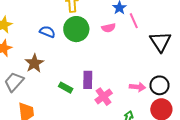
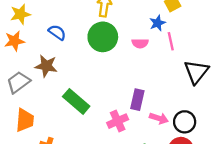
blue semicircle: (47, 32) -> (57, 32), moved
brown star: (34, 63) -> (46, 66), turned 30
purple rectangle: (88, 80) -> (137, 100), moved
green rectangle: (66, 88) -> (76, 101), size x1.6

